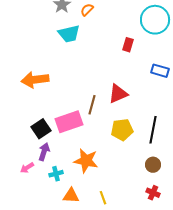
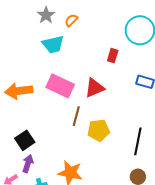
red triangle: (118, 94) -> (94, 88), moved
pink rectangle: (69, 122) -> (60, 86), moved, turned 44
yellow pentagon: (122, 130) -> (99, 130), moved

